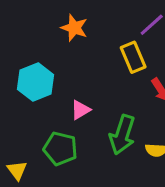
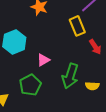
green pentagon: (60, 149) -> (30, 85), turned 30

